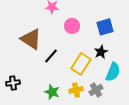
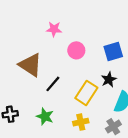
gray cross: (96, 90) -> (113, 127), moved
green star: (52, 92) -> (45, 116), moved

